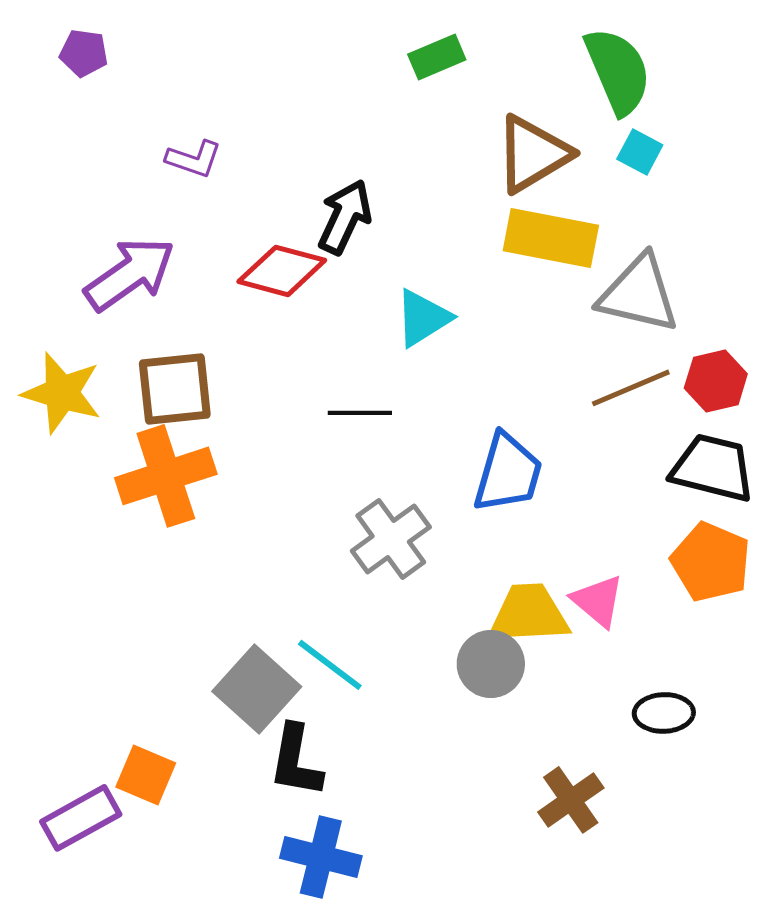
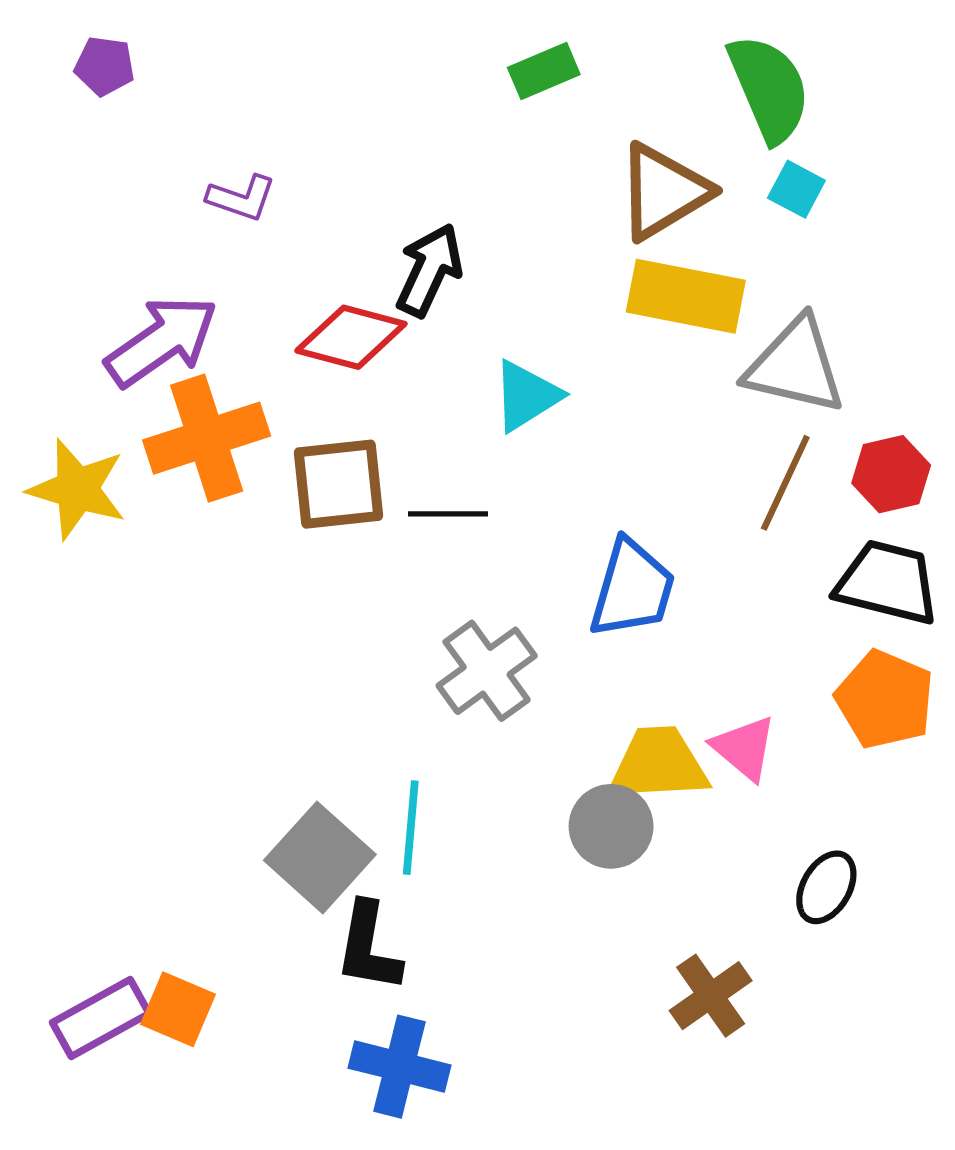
brown line: (631, 388) -> (785, 483), turned -42
brown square: (175, 389) -> (339, 484), moved
orange cross: (166, 476) -> (207, 438), moved
cyan line: (330, 665) -> (411, 828), turned 58
black ellipse: (664, 713) -> (826, 887), turned -58
orange square: (146, 775) -> (178, 1009), moved

